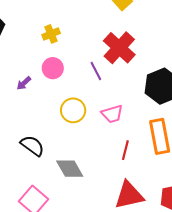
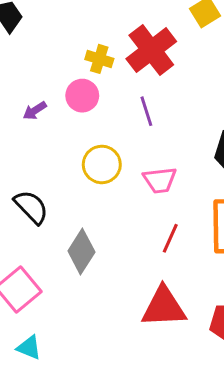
yellow cross: (51, 34) -> (99, 59), moved, turned 30
red cross: (119, 48) -> (151, 50), moved
gray diamond: (70, 169) -> (81, 252), turned 52

